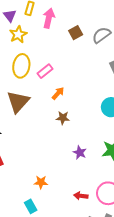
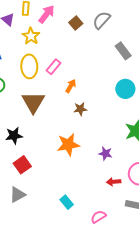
pink arrow: (49, 18) -> (47, 14), turned 36
yellow star: (18, 34) -> (31, 36), moved
purple star: (80, 153) -> (105, 153), moved
orange star: (41, 182) -> (68, 145), moved, size x1.6

